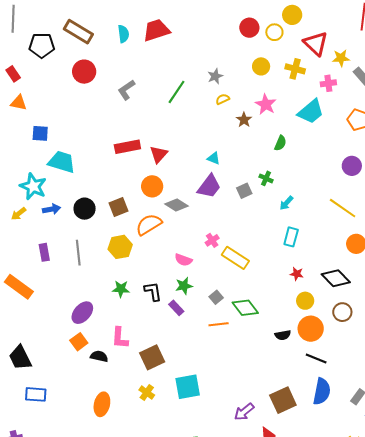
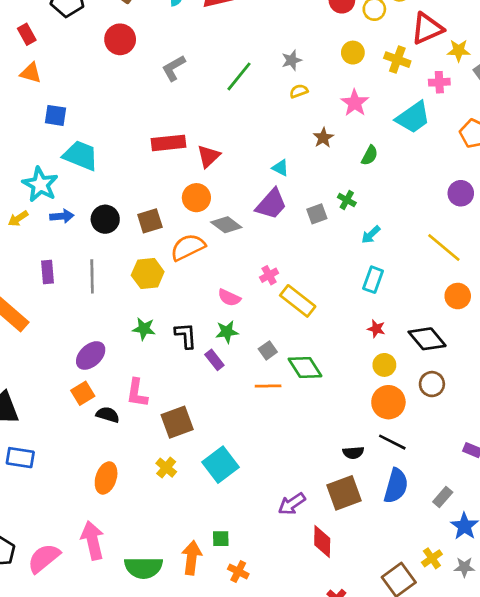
red triangle: (316, 43) -> (427, 29), turned 48
brown star: (244, 120) -> (323, 138), moved
black semicircle: (283, 335) -> (353, 453), moved
cyan square: (188, 387) -> (220, 465), turned -32

